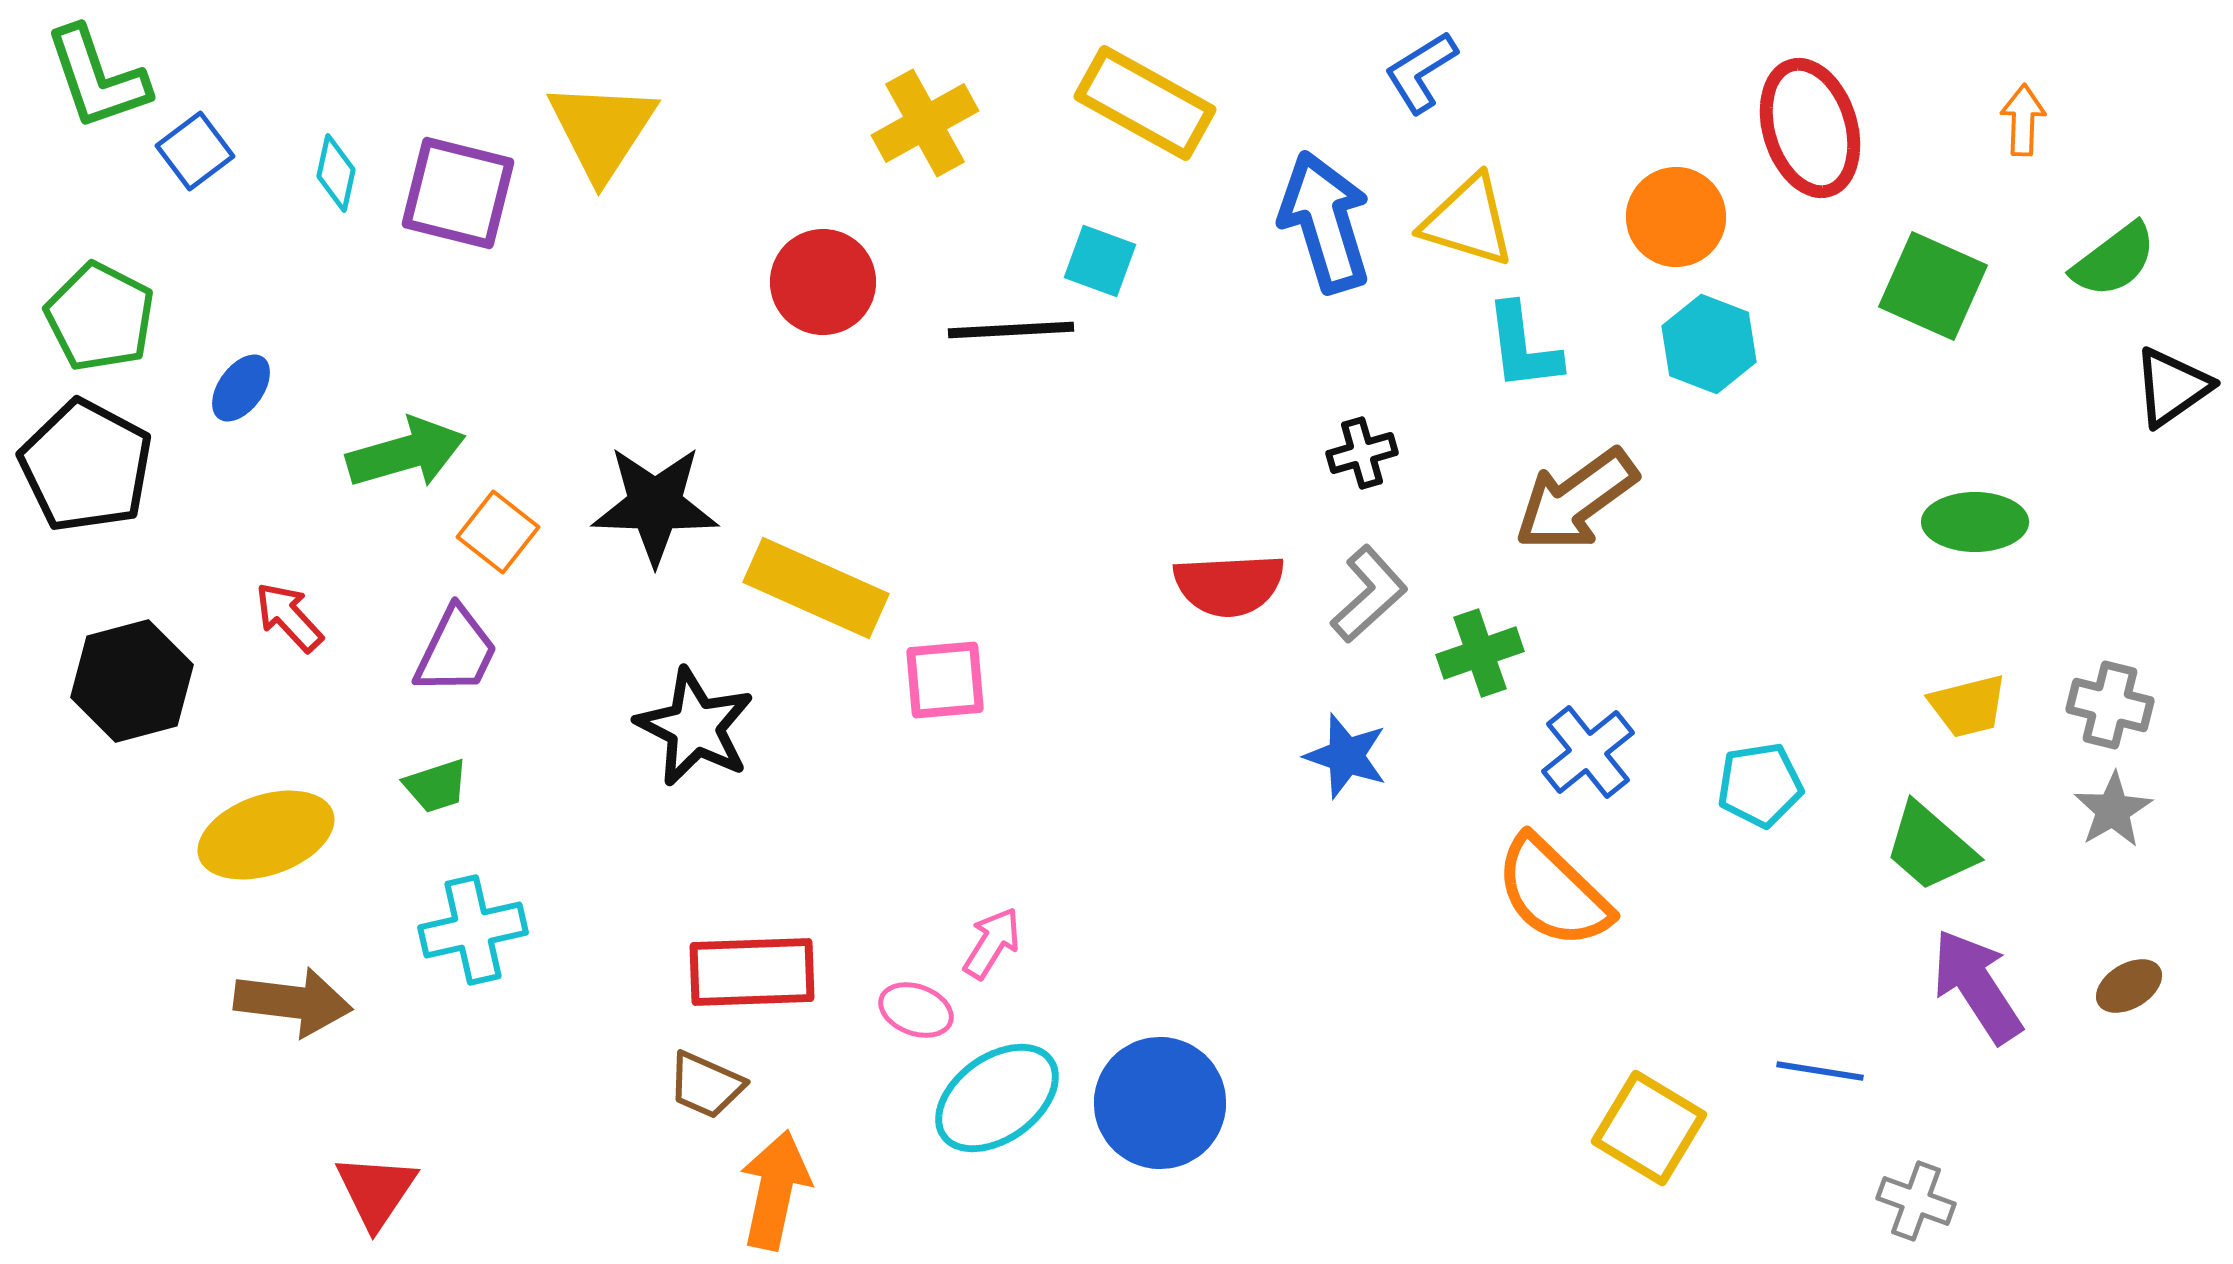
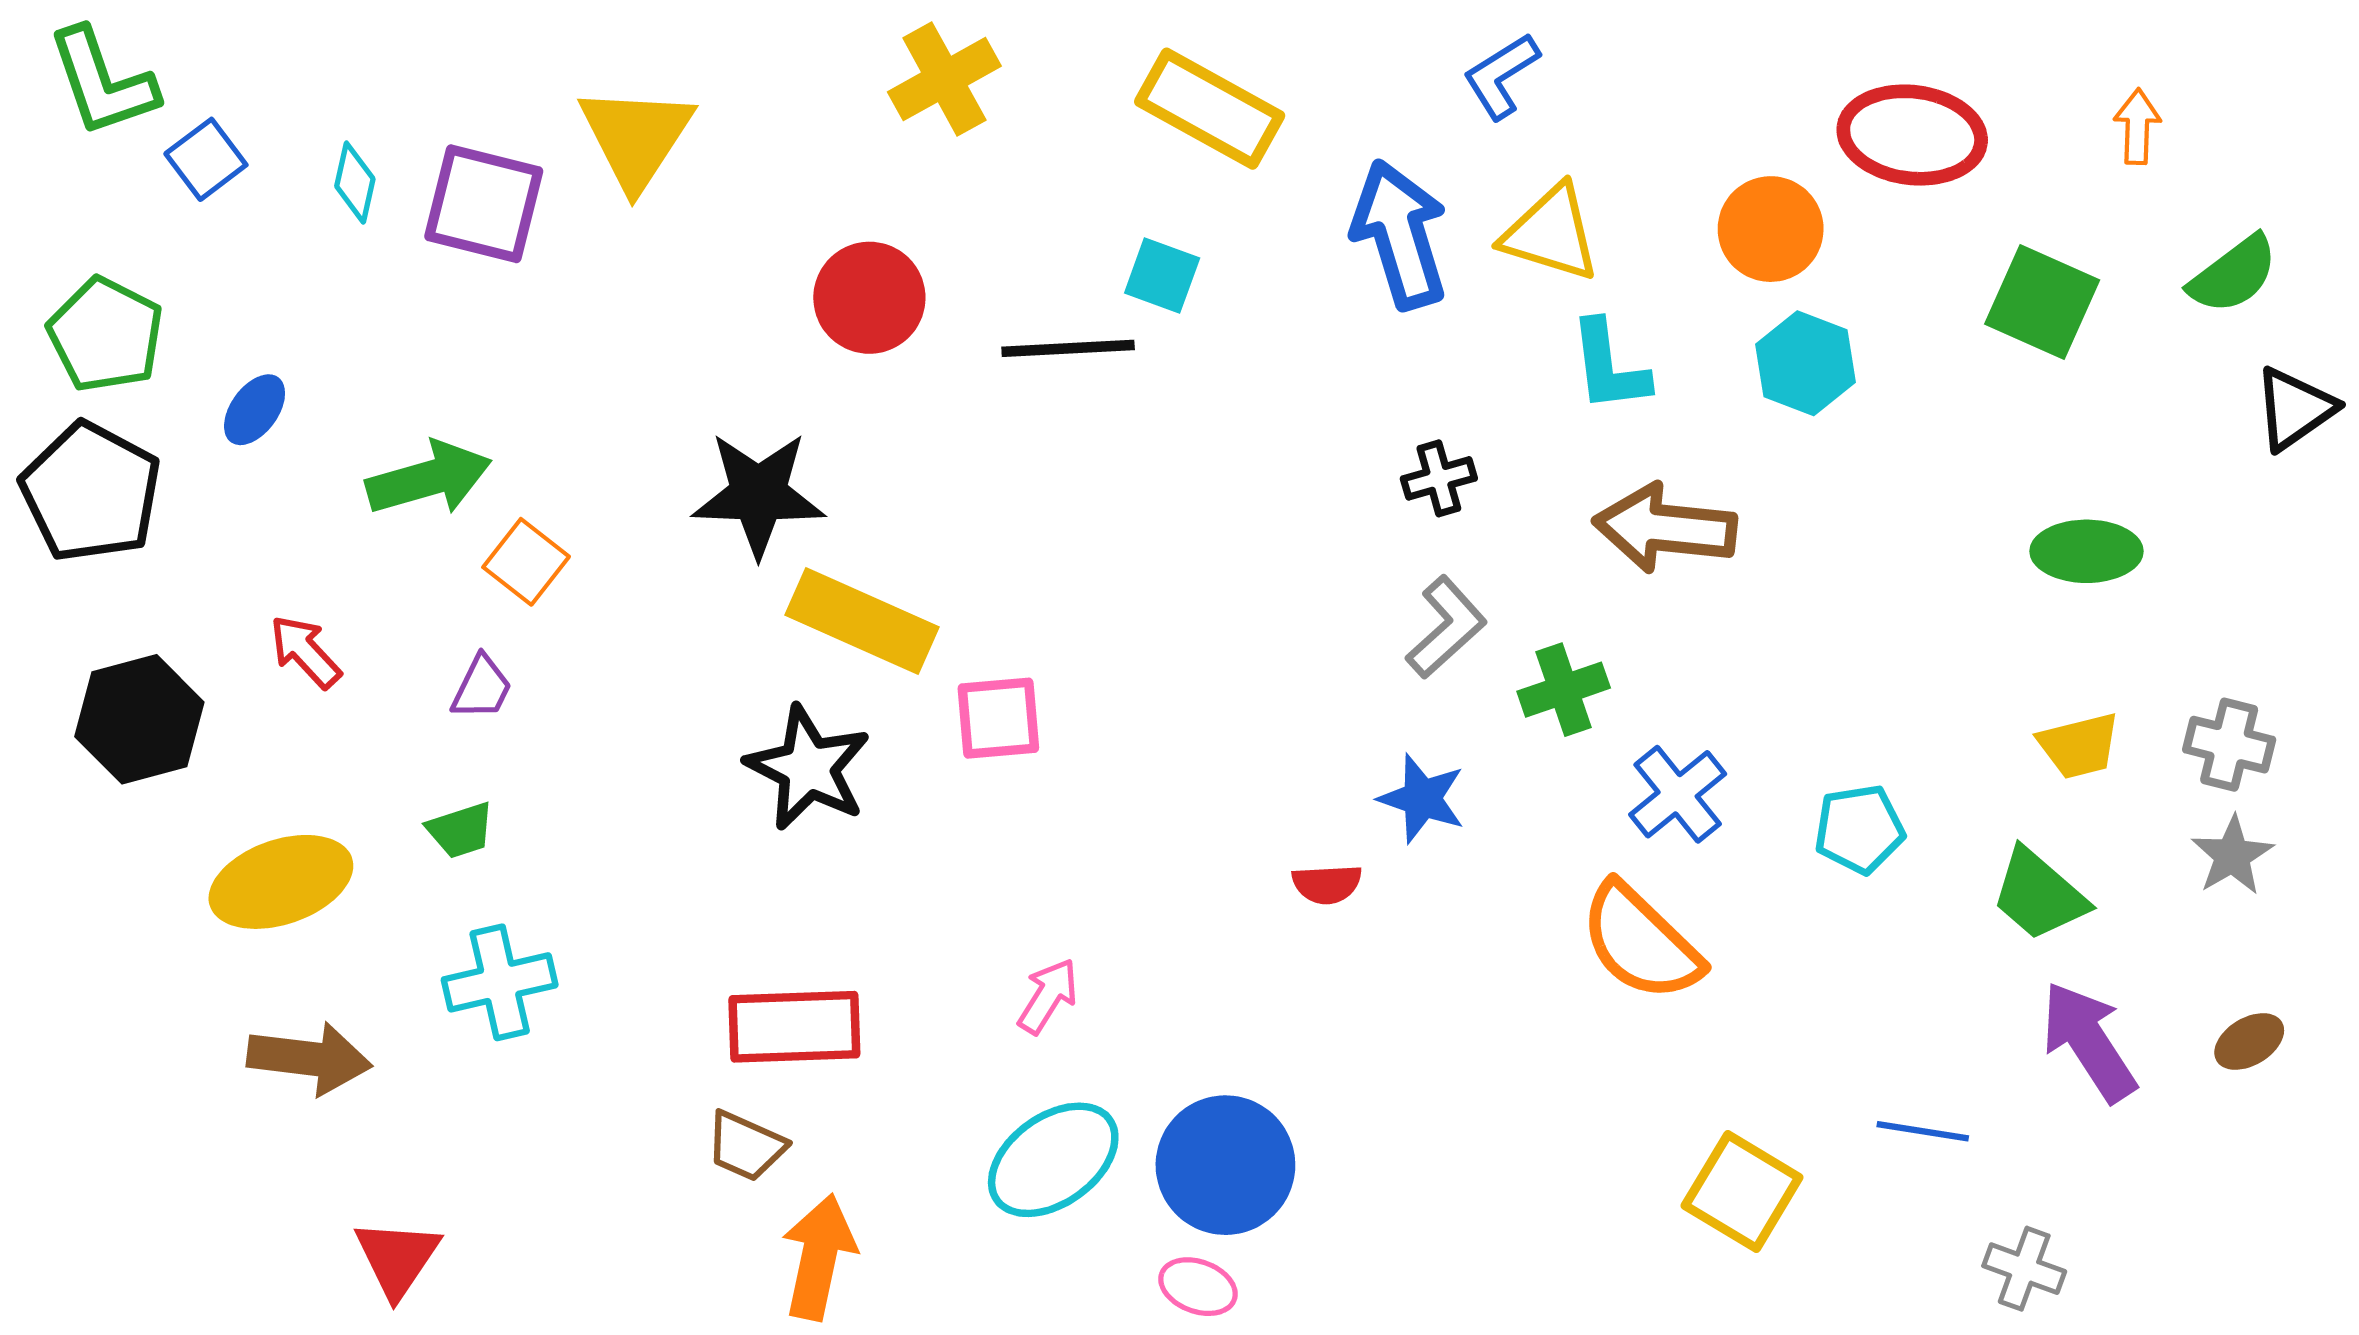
yellow cross: (925, 123) -> (944, 79), moved
red ellipse: (1810, 128) -> (1912, 135), turned -66
brown arrow: (1576, 500) -> (1665, 528), turned 42
black star: (655, 505) -> (758, 494), moved
red semicircle: (1229, 585) -> (1327, 884), moved, size x0.6
purple trapezoid: (456, 651) -> (482, 688), size x0.7
black star: (695, 727) -> (808, 768), moved
pink ellipse: (916, 1010) -> (1198, 1287), moved

